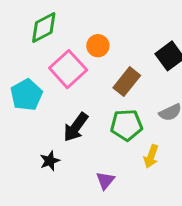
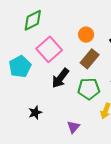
orange circle: (98, 46) -> (86, 35), moved
black arrow: (76, 127) -> (60, 78), moved

